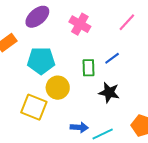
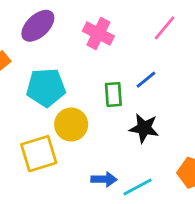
yellow square: (34, 107) -> (39, 154), turned -36

